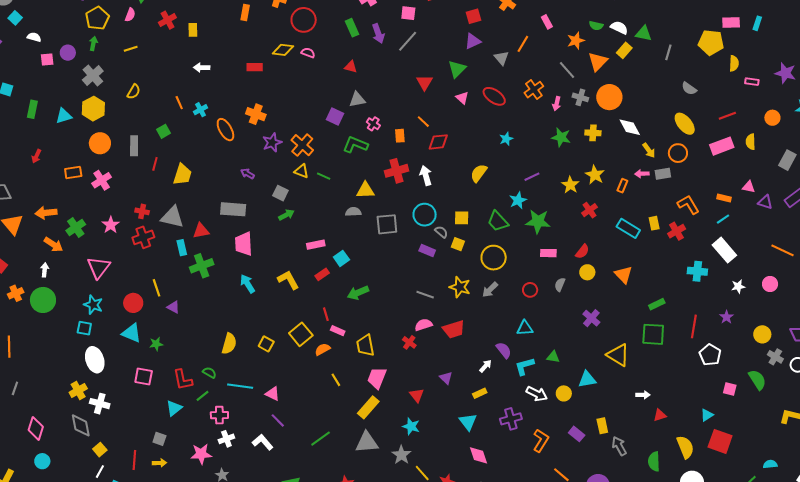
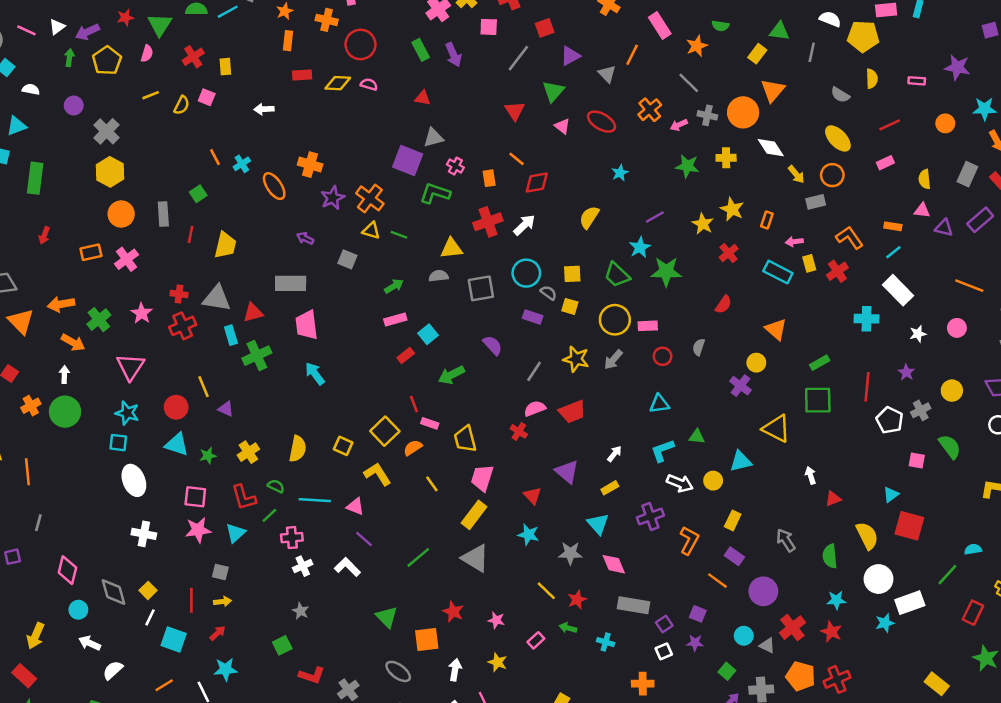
red square: (474, 16) -> (545, 28), moved
pink rectangle: (547, 22) -> (660, 25), size x1.5
white semicircle: (619, 28) -> (830, 19), moved
gray line: (408, 41) -> (518, 58), moved
green arrow: (93, 43) -> (69, 58), moved
pink square: (47, 60) -> (207, 97), moved, turned 32
orange triangle: (598, 62) -> (773, 90), moved
yellow semicircle: (734, 63) -> (872, 79), moved
red rectangle: (255, 67) -> (302, 75), moved
white arrow: (202, 68) -> (264, 109), moved
yellow semicircle: (134, 92) -> (182, 105), moved
pink arrow: (557, 103) -> (679, 125), turned 56
green rectangle: (32, 109) -> (35, 178), size x1.4
cyan triangle: (64, 116) -> (17, 126), moved
purple square: (335, 117) -> (408, 161), size x1.4
yellow semicircle: (751, 142) -> (925, 179), moved
pink rectangle: (722, 146) -> (885, 163), size x0.6
pink arrow: (642, 174) -> (794, 242), moved
white arrow: (426, 176) -> (524, 225), turned 66
green arrow: (286, 215) -> (394, 286), moved
pink rectangle: (548, 253) -> (648, 326), moved
yellow circle: (587, 272) -> (756, 363), moved
yellow L-shape: (288, 280) -> (377, 474), moved
gray line: (425, 295) -> (534, 371), turned -72
purple semicircle: (504, 350) -> (493, 345), moved
gray cross: (775, 357) -> (921, 410), moved, turned 35
purple triangle: (446, 378) -> (567, 472), size x1.5
yellow cross: (78, 390) -> (248, 452), moved
white arrow: (643, 395) -> (811, 475), turned -104
gray diamond: (81, 425) -> (113, 592), moved
yellow rectangle: (602, 426) -> (733, 520), moved, turned 42
purple rectangle: (577, 434) -> (734, 556), moved
gray triangle: (367, 442) -> (475, 558), turned 40
pink star: (201, 454) -> (198, 530), moved
gray star: (401, 455) -> (570, 553), moved, turned -30

